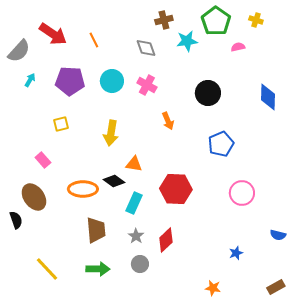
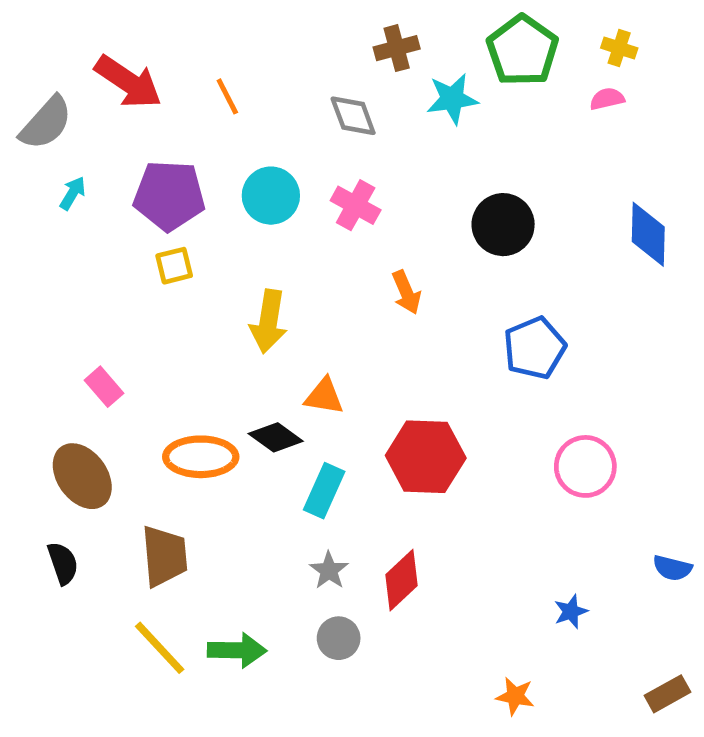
pink semicircle: (238, 47) -> (607, 99), moved
yellow square: (61, 124) -> (174, 266), moved
black semicircle: (16, 220) -> (63, 563), moved
brown trapezoid: (96, 230) -> (164, 556), moved
yellow line: (47, 269) -> (160, 648), moved

